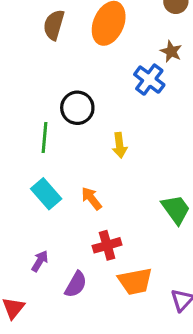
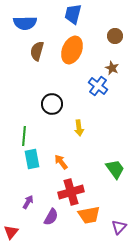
green line: (45, 137) -> (24, 136), moved
cyan rectangle: (46, 194) -> (32, 159), turned 30
red cross: (107, 245) -> (71, 192), size x1.4

